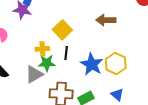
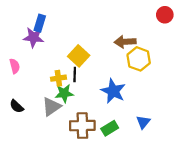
black line: (66, 53) -> (75, 75), moved
yellow hexagon: (116, 64) -> (139, 59), moved
blue triangle: (117, 95) -> (143, 122), turned 32

